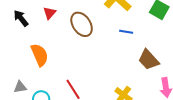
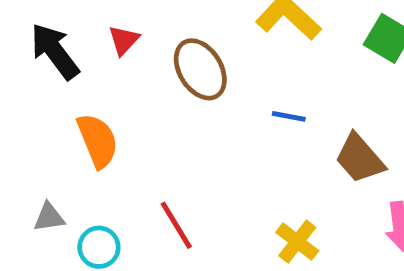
black arrow: (21, 18) -> (55, 51), size x1.4
blue line: (126, 32) -> (289, 116), moved

